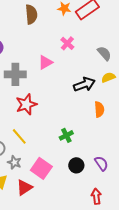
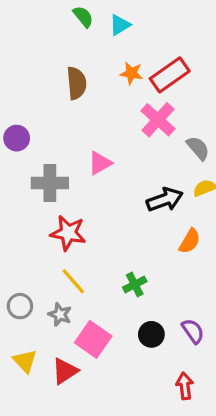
pink cross: (67, 43) -> (158, 120), moved, size x1.5
red star: (26, 104) -> (68, 233), turned 30
orange semicircle: (99, 109) -> (190, 241), turned 35
yellow line: (19, 136) -> (73, 281), moved
gray star: (14, 162) -> (60, 314), moved

